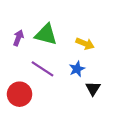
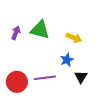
purple line: (42, 69) -> (45, 78), moved, turned -40

